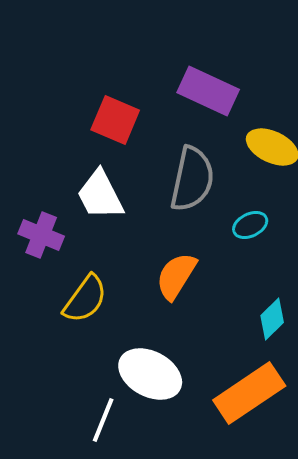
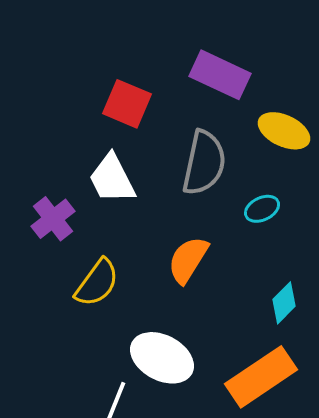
purple cross: (41, 235) -> (53, 219), turned 30

